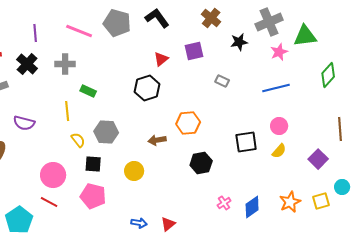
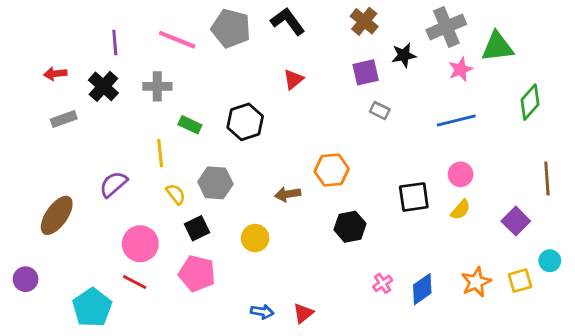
purple square: (194, 51) -> (366, 72), moved
black hexagon: (147, 88) -> (245, 122), moved
purple semicircle: (24, 123) -> (113, 184), moved, turned 125
black square: (93, 164) -> (197, 228), turned -30

